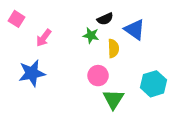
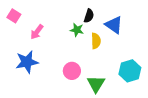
black semicircle: (105, 19) -> (89, 16), turned -48
pink circle: (98, 76) -> (72, 71), moved

